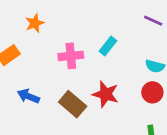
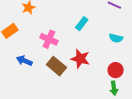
pink cross: (71, 56) -> (49, 39), moved, turned 30
red circle: (152, 92) -> (116, 70), moved

